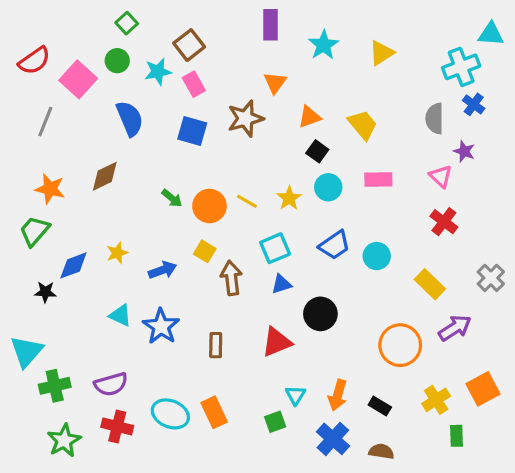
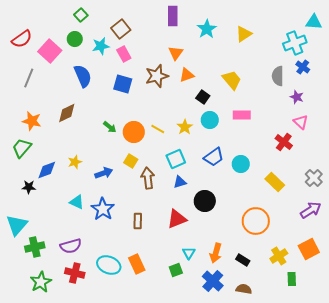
orange triangle: (309, 117) -> (187, 75), moved
pink triangle: (441, 176) -> (301, 122), moved
purple arrow: (455, 328) -> (311, 210), moved

